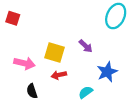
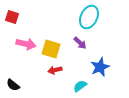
cyan ellipse: (116, 16) -> (89, 17), moved
pink arrow: (24, 63) -> (26, 44), moved
black semicircle: (32, 91) -> (13, 85), moved, turned -32

